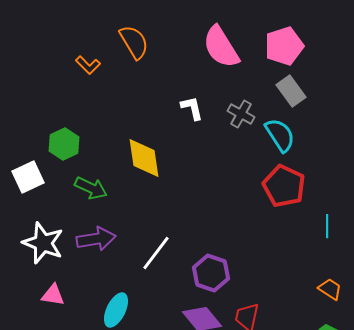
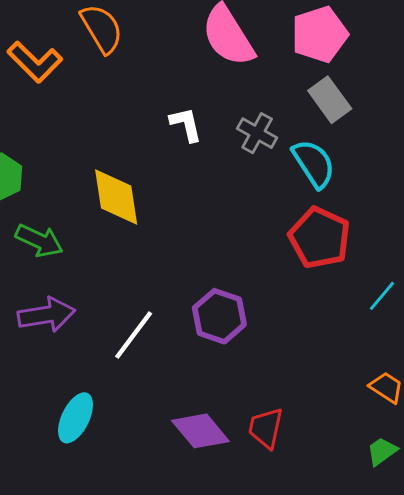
orange L-shape: (88, 65) -> (35, 62), size x1.5
cyan line: (327, 226) -> (382, 296), turned 40
purple hexagon: (211, 273) -> (219, 316), moved

